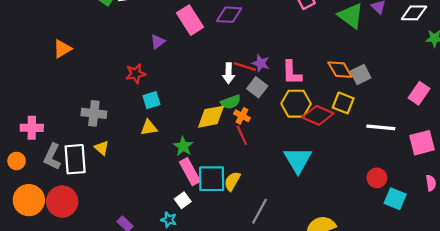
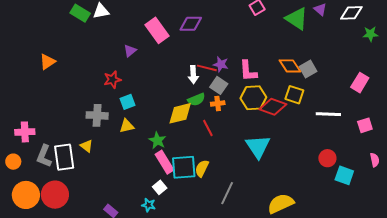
gray cross: (94, 113) -> (97, 115), moved
orange cross: (242, 116) -> (218, 103), moved, turned -32
pink square: (422, 143) -> (365, 125), size x0.7

